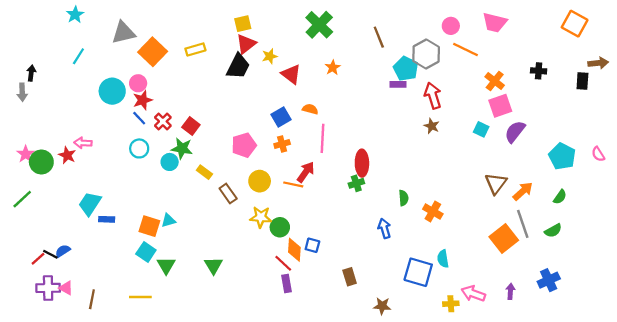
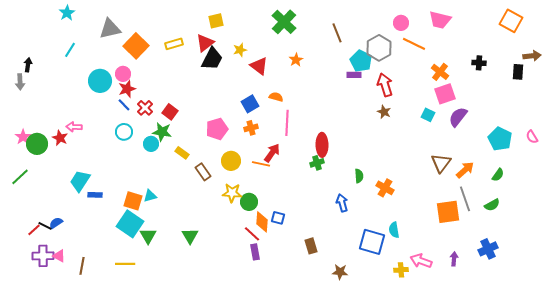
red triangle: (246, 44) -> (205, 43), moved
orange square: (504, 238) -> (448, 212), turned 30
cyan square: (146, 252) -> (130, 224), size x1.5

